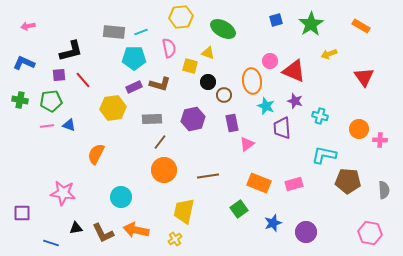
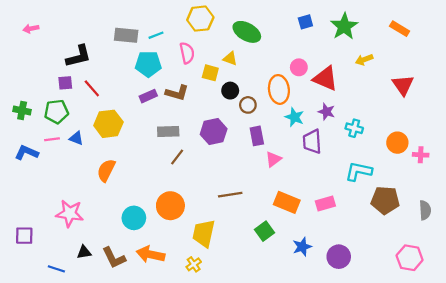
blue L-shape: (24, 63) -> (26, 153), moved
yellow hexagon: (113, 108) -> (108, 124), moved
orange circle: (164, 170) -> (170, 206), moved

